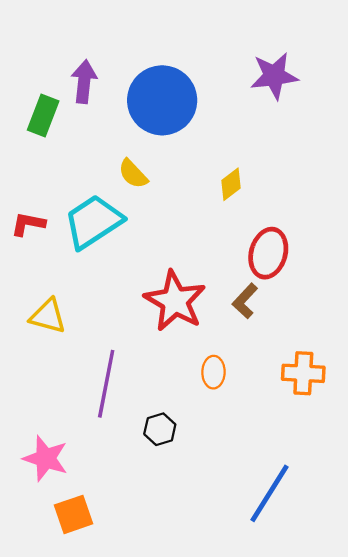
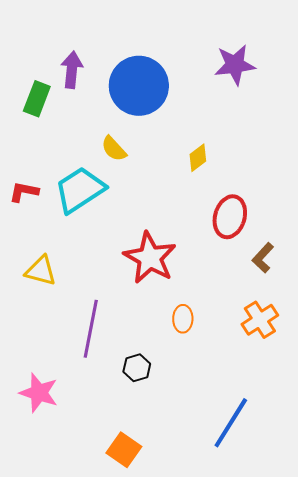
brown L-shape: (245, 301) -> (263, 258), moved
orange cross: (303, 373) -> (260, 320), turned -36
orange square: (73, 514) -> (124, 450), moved, turned -36

